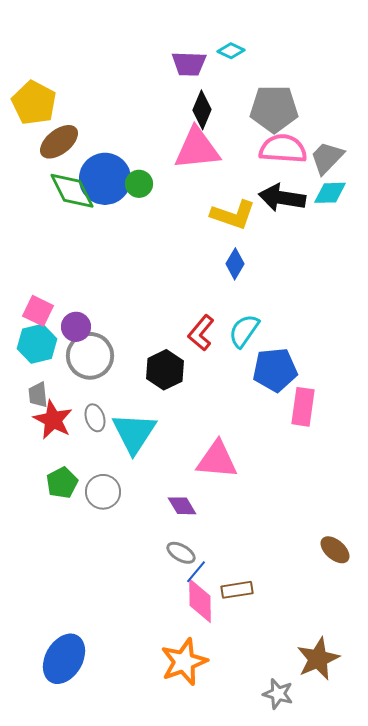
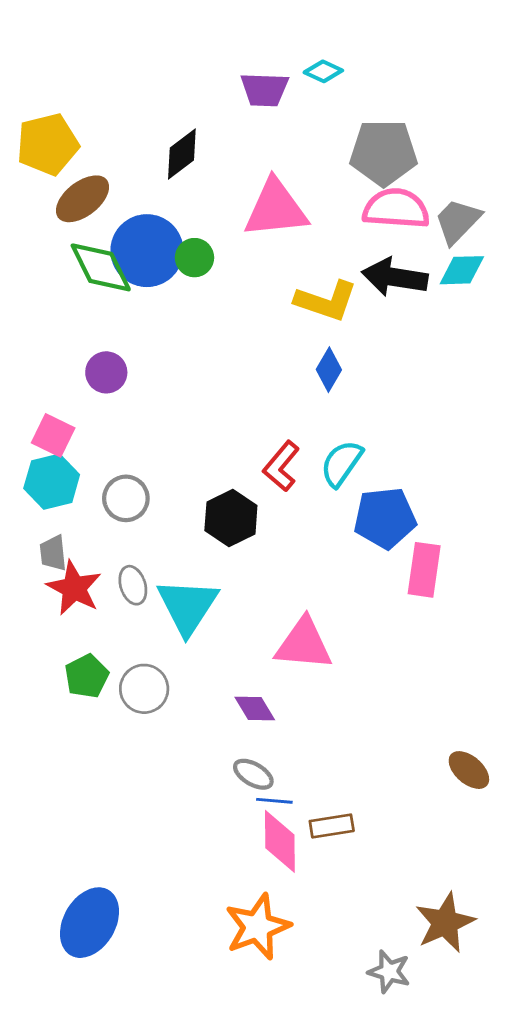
yellow pentagon: (34, 103) -> (48, 144), turned 30
black diamond: (202, 110) -> (182, 154), moved, turned 30
purple circle: (76, 327) -> (106, 372), moved
gray circle: (90, 356) -> (126, 498), size x0.7
blue line: (196, 572) -> (274, 801), turned 55

